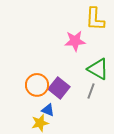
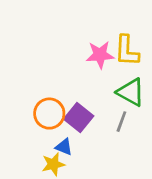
yellow L-shape: (95, 19) -> (127, 51), moved

